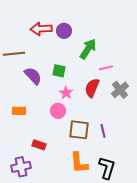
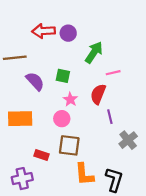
gray cross: (120, 90) -> (128, 140), moved
orange rectangle: (19, 111) -> (20, 119), size x1.6
brown square: (79, 130) -> (69, 145), moved
purple line: (103, 131) -> (110, 117), moved

